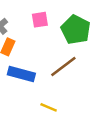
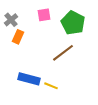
blue rectangle: (21, 74) -> (29, 79), moved

